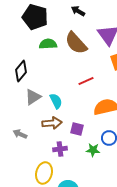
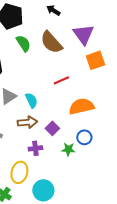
green semicircle: (48, 44) -> (23, 43), turned 60
purple square: (77, 129) -> (52, 128), turned 32

